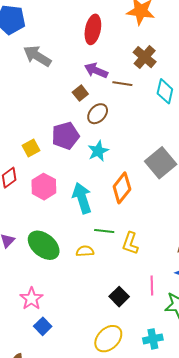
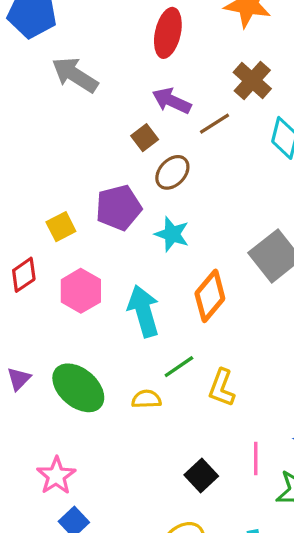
brown line: (122, 84) -> (215, 124), turned -42
cyan star: (98, 151) -> (172, 234), turned -30
green line: (104, 231) -> (179, 367), turned -42

